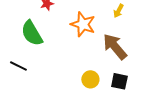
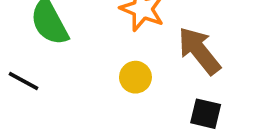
yellow circle: (90, 79) -> (135, 77), moved

